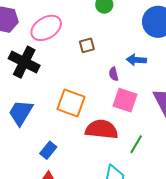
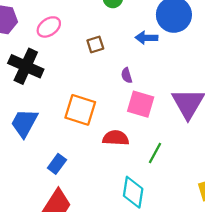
pink ellipse: (46, 28) -> (49, 27), size x0.7
blue arrow: (136, 60) -> (146, 38), moved
red semicircle: (102, 129) -> (116, 138), size x0.7

